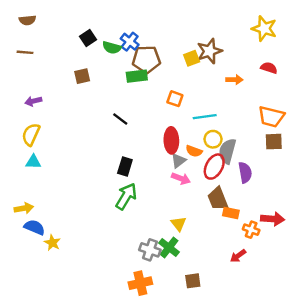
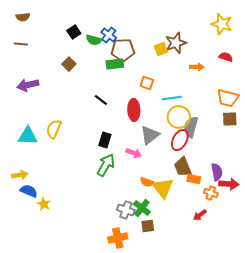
brown square: (82, 76) -> (69, 64), turned -32
purple arrow: (33, 101) -> (28, 85), size x1.5
yellow semicircle: (31, 134) -> (54, 129), moved
yellow circle: (213, 139) -> (179, 117), size x1.5
red ellipse: (171, 140) -> (134, 110), moved
orange semicircle: (194, 151) -> (147, 182), moved
gray triangle: (178, 161) -> (150, 135), size x1.5
cyan triangle: (33, 162) -> (28, 136), size x1.5
purple semicircle: (245, 173) -> (217, 172), moved
pink arrow: (181, 178) -> (134, 153), moved
yellow triangle: (178, 224) -> (163, 188), moved, size x1.6
brown square: (193, 281) -> (148, 226), moved

